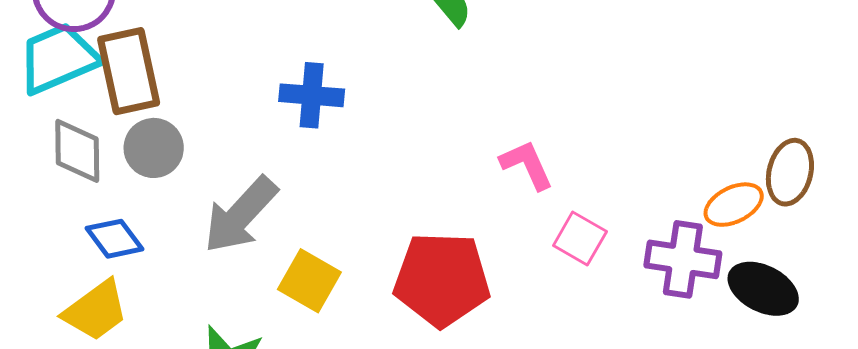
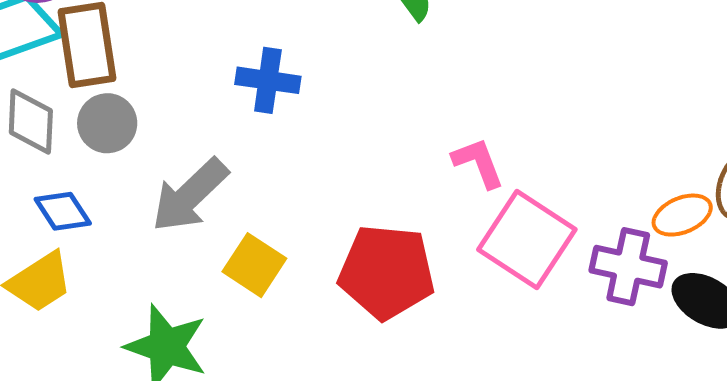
pink square: (580, 238) -> (527, 240), size x1.8

